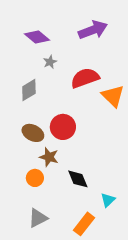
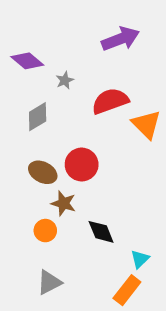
purple diamond: (37, 37) -> (27, 61), moved
orange rectangle: (84, 224) -> (127, 290), moved

